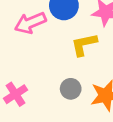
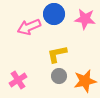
yellow L-shape: (84, 44) -> (57, 54), moved

